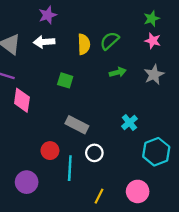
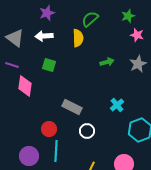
green star: (152, 19) -> (128, 16), moved
green semicircle: (110, 41) -> (90, 19), moved
green square: (65, 80) -> (49, 65), moved
cyan line: (70, 168) -> (56, 151), moved

